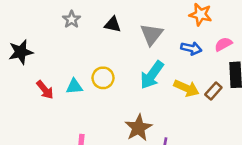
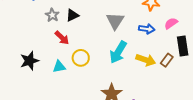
black triangle: (113, 24) -> (72, 15), moved, turned -32
black star: (21, 52) -> (29, 61), moved
red arrow: (45, 90) -> (62, 38), moved

